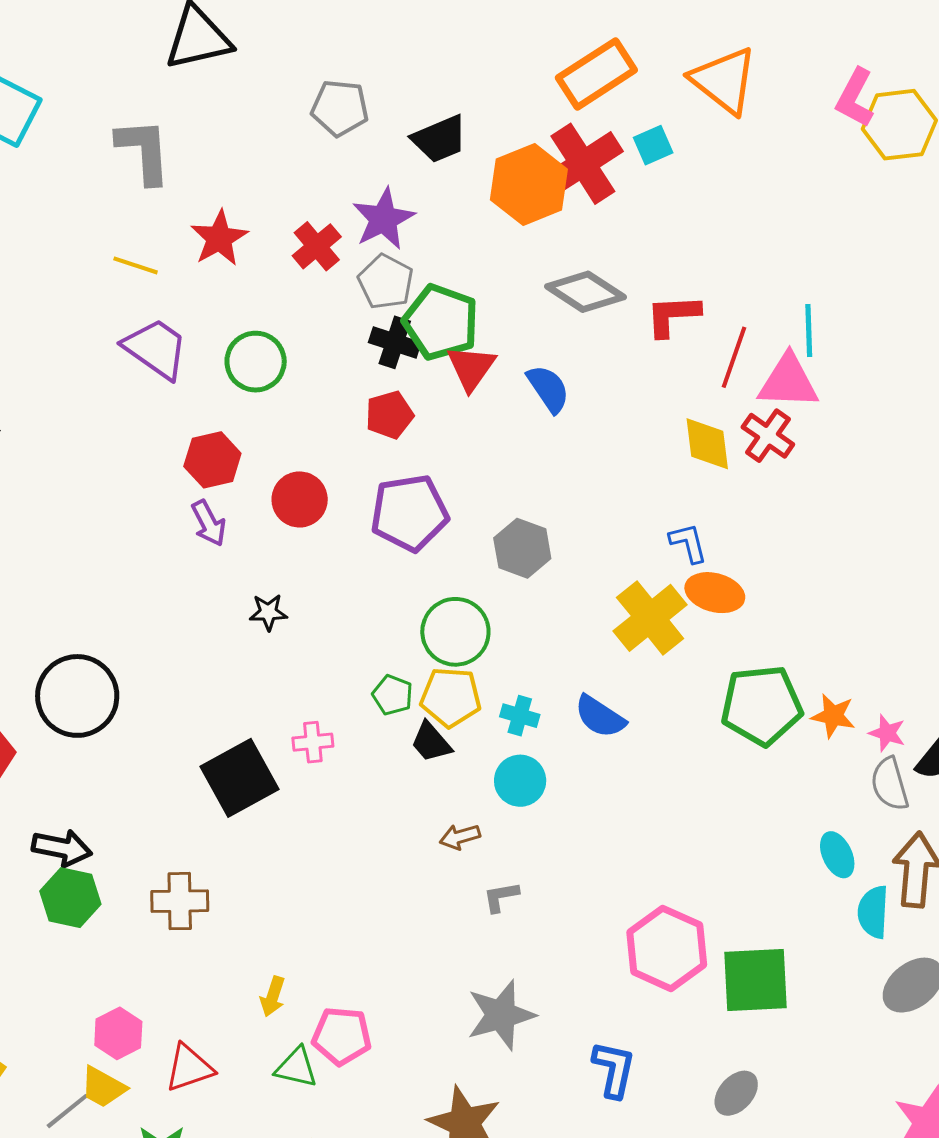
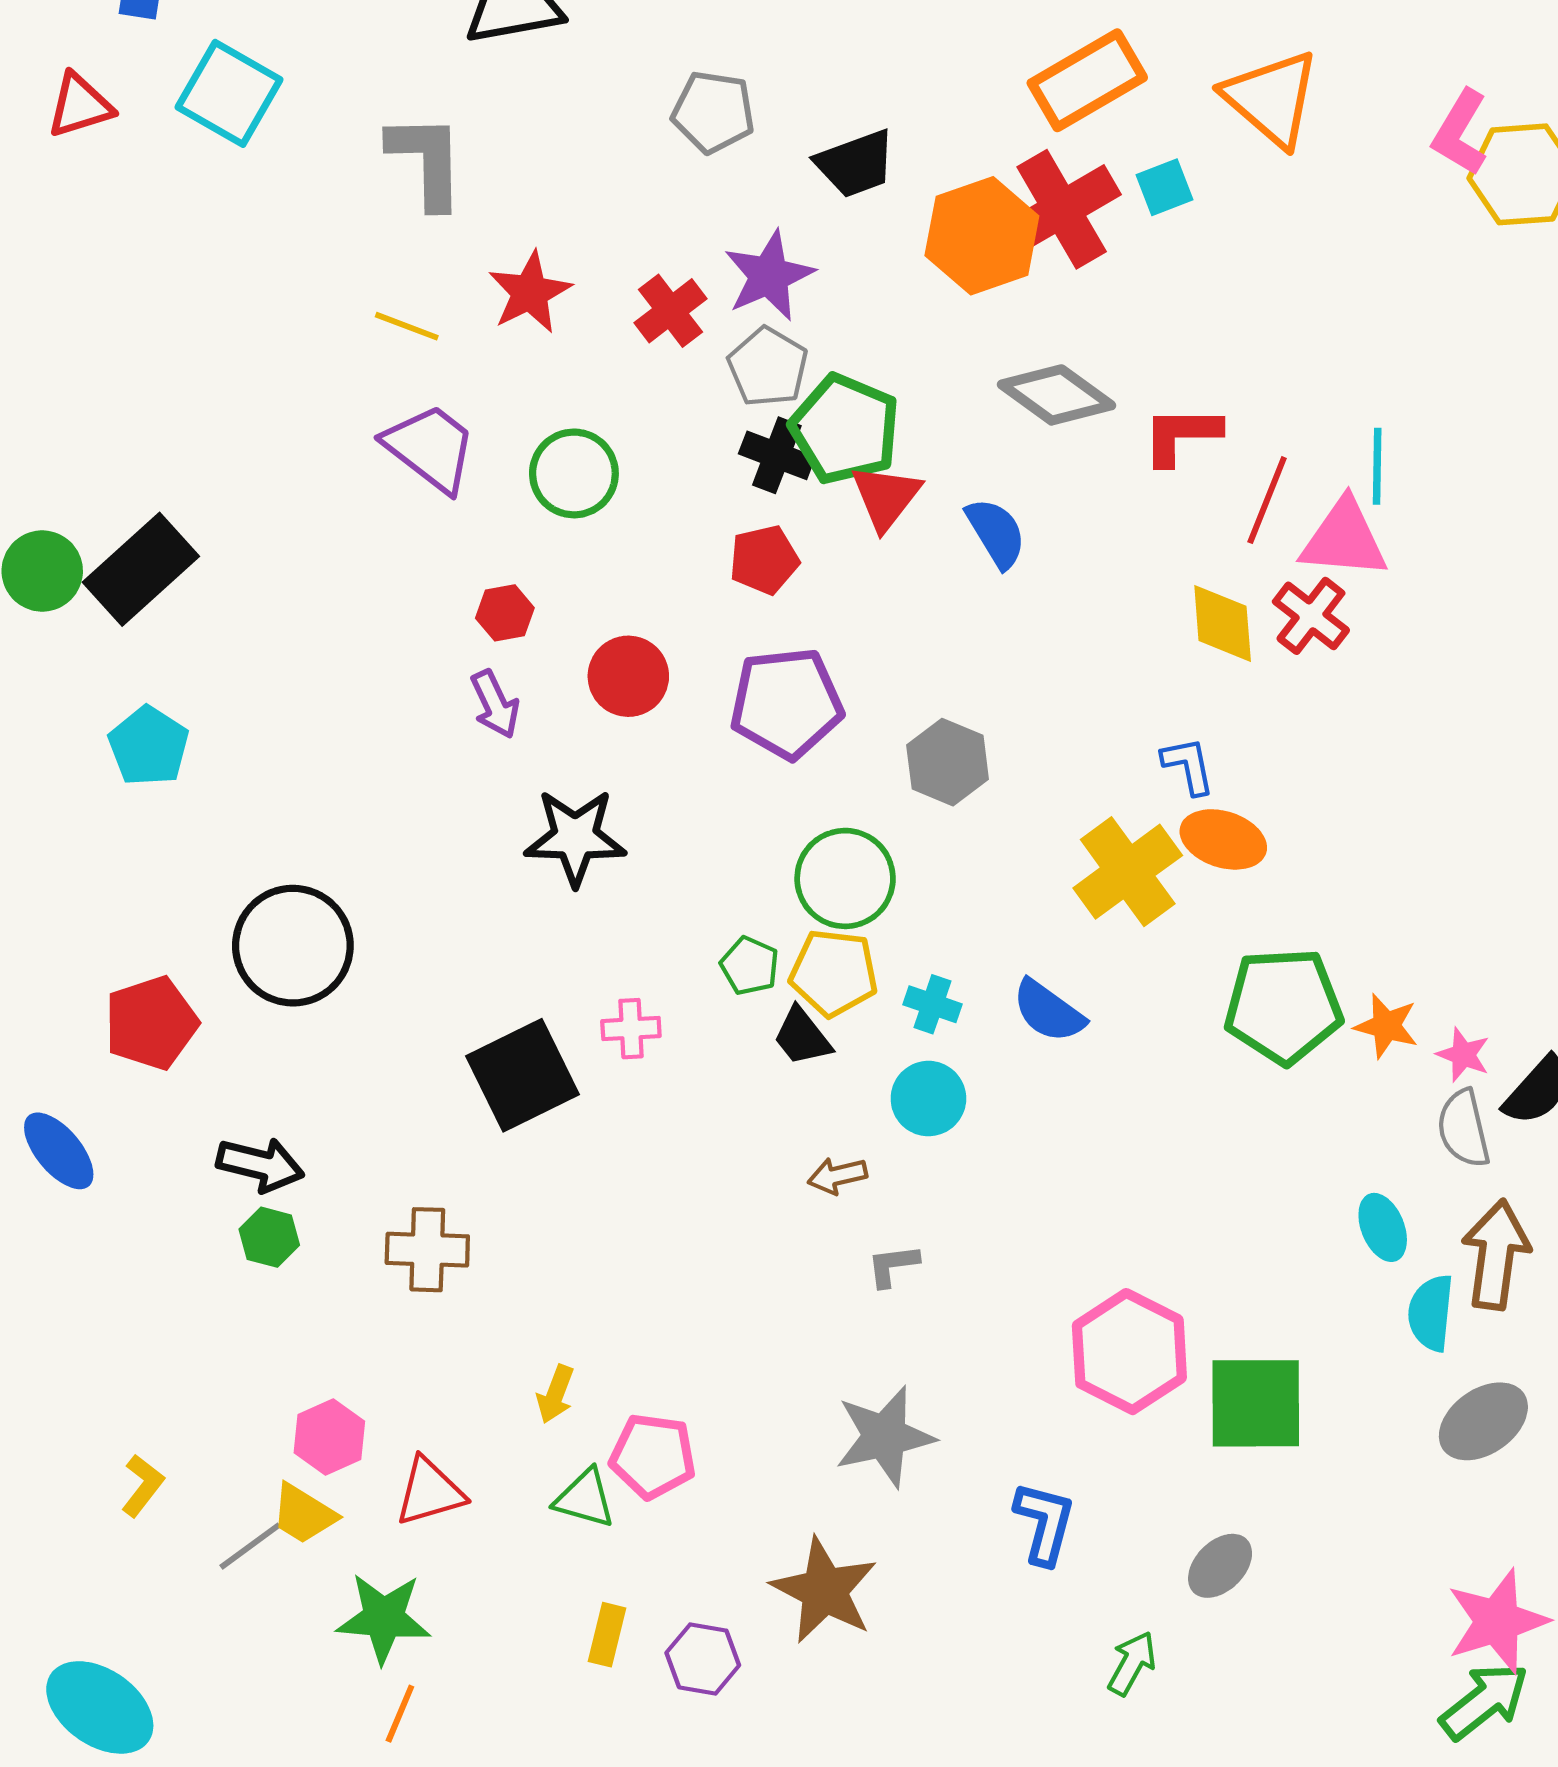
red hexagon: (212, 460) -> (505, 613), size x0.7
black star: (268, 612) -> (575, 837), size x1.8
green hexagon: (70, 898) -> (269, 1237), size x0.7

